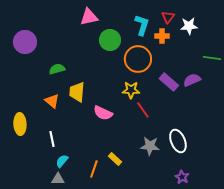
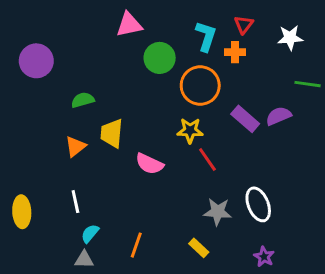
white star: (189, 26) -> (290, 38), moved
orange triangle: (52, 101) -> (75, 146), turned 42
yellow ellipse: (20, 124) -> (22, 212), moved
yellow rectangle: (115, 159) -> (199, 248), moved

